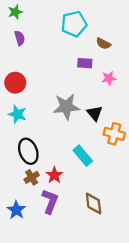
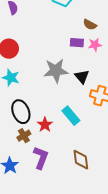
brown semicircle: (103, 44) -> (90, 25), moved
purple rectangle: (85, 63) -> (77, 43), moved
red star: (54, 175) -> (45, 125), moved

